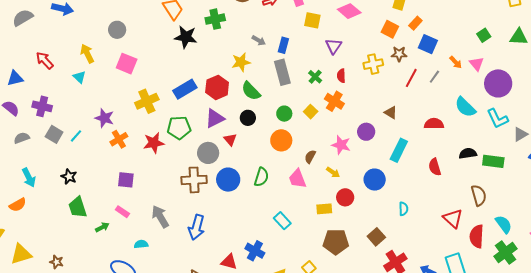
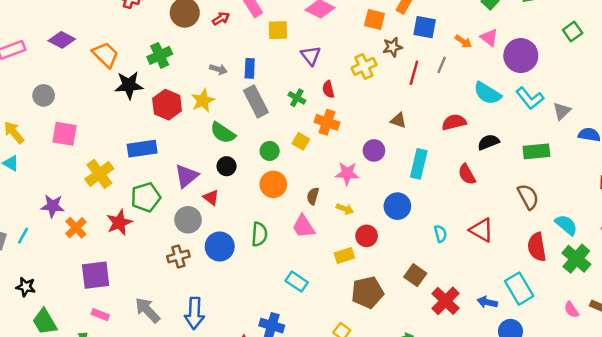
red hexagon: (217, 87) -> (167, 105), moved
blue rectangle: (185, 89) -> (142, 149), turned 35
black semicircle: (468, 153) -> (488, 142), moved
purple square: (126, 180) -> (96, 275), size x1.4
brown cross: (194, 180) -> (178, 256), size x0.7
red triangle: (453, 218) -> (481, 230), moved

